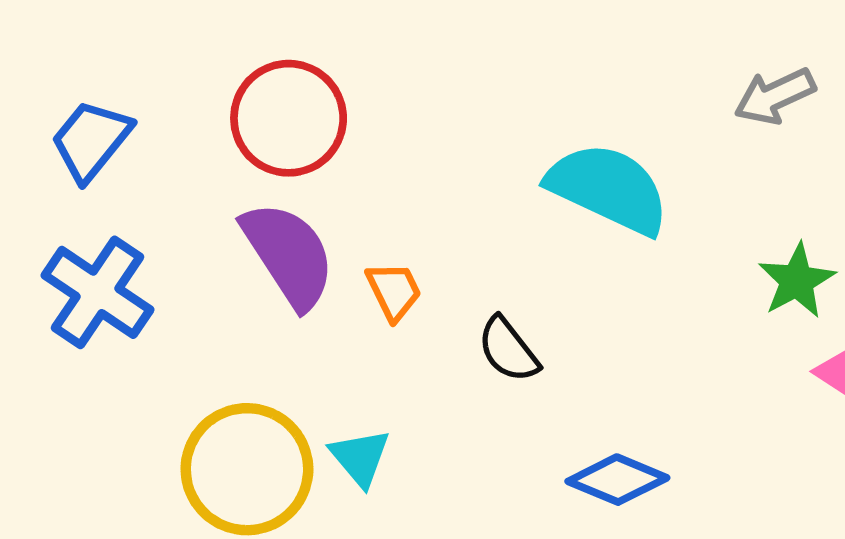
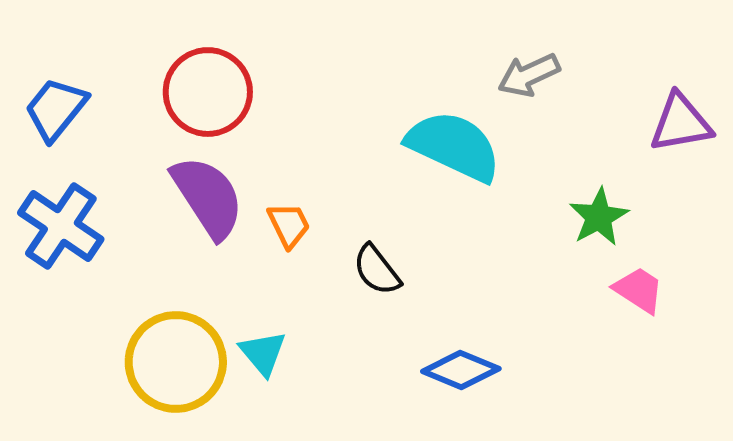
gray arrow: (775, 96) -> (529, 75), moved

